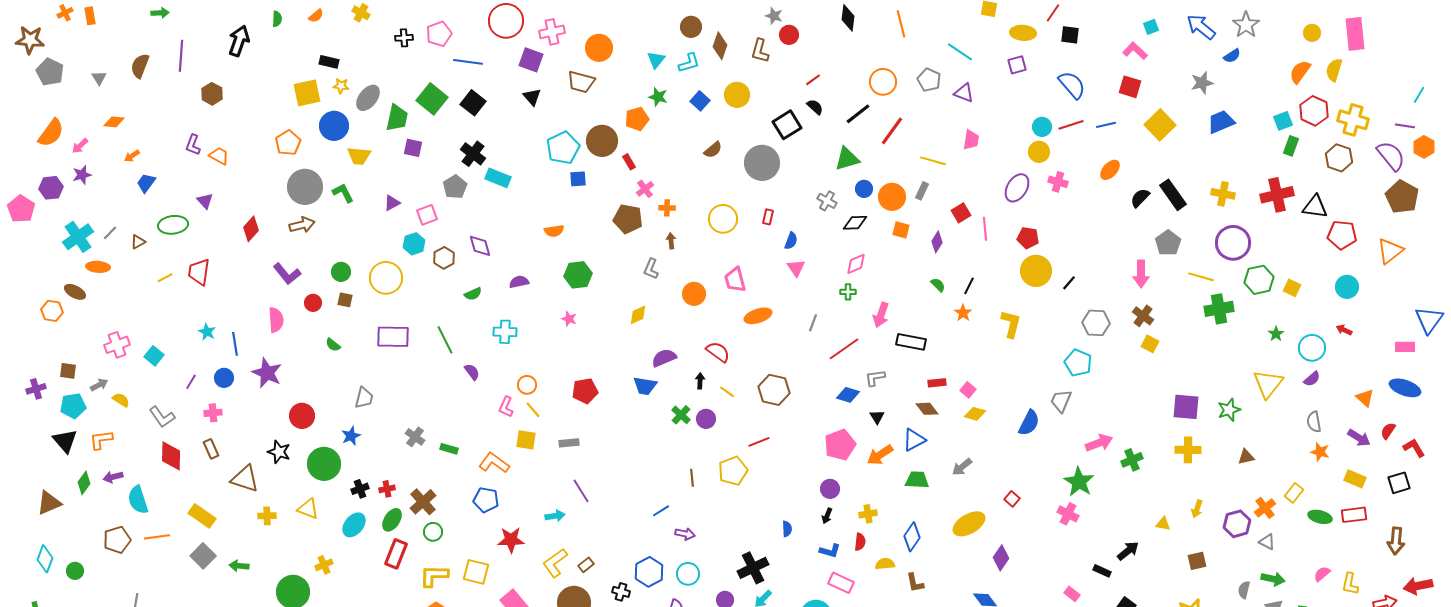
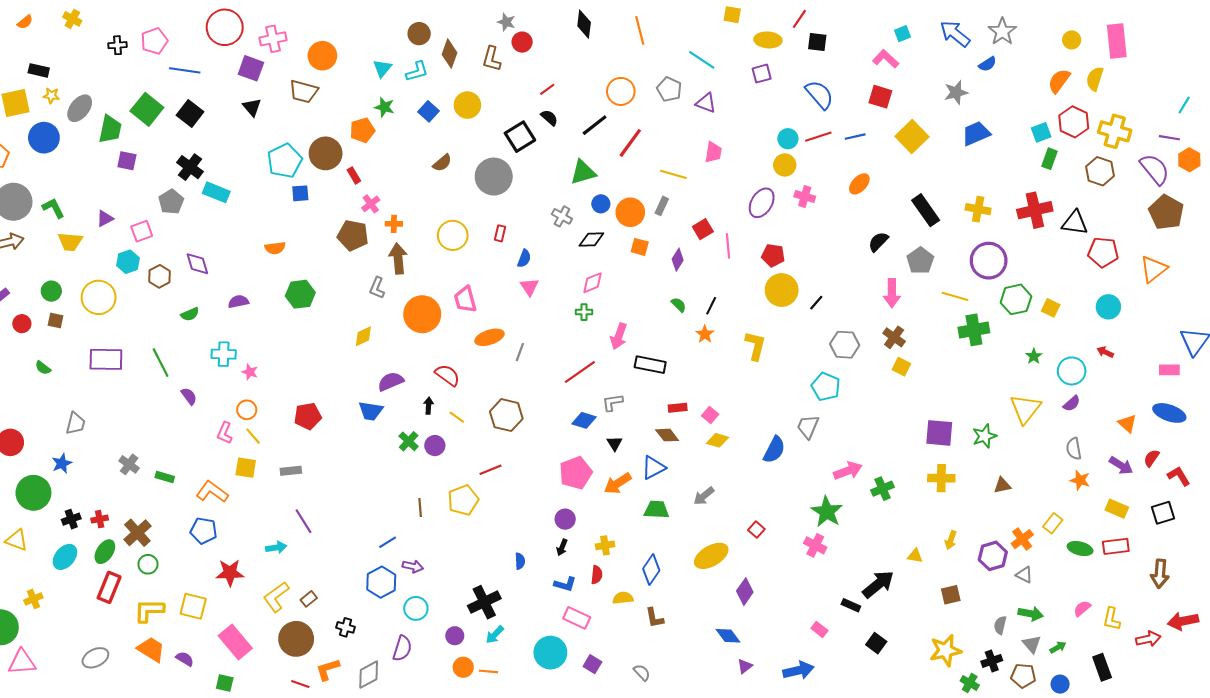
yellow trapezoid: (359, 156) -> (70, 242), moved
black semicircle: (1140, 198) -> (878, 242), moved
brown arrow: (671, 241) -> (398, 258), size x1.8
orange circle: (694, 294) -> (422, 314), size x1.5
pink star: (569, 319) -> (250, 372), moved
gray line: (813, 323) -> (520, 352), moved
black arrow: (1128, 551) -> (878, 584), size x1.4
blue hexagon: (649, 572) -> (381, 582), moved

